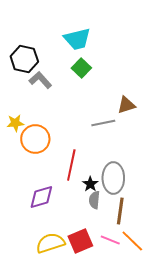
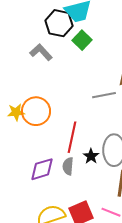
black hexagon: (24, 59) -> (59, 23), moved
yellow star: (15, 123) -> (16, 112), moved
gray semicircle: (94, 200) -> (68, 166), moved

